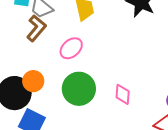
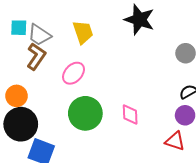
orange circle: (33, 81) -> (17, 96), moved

